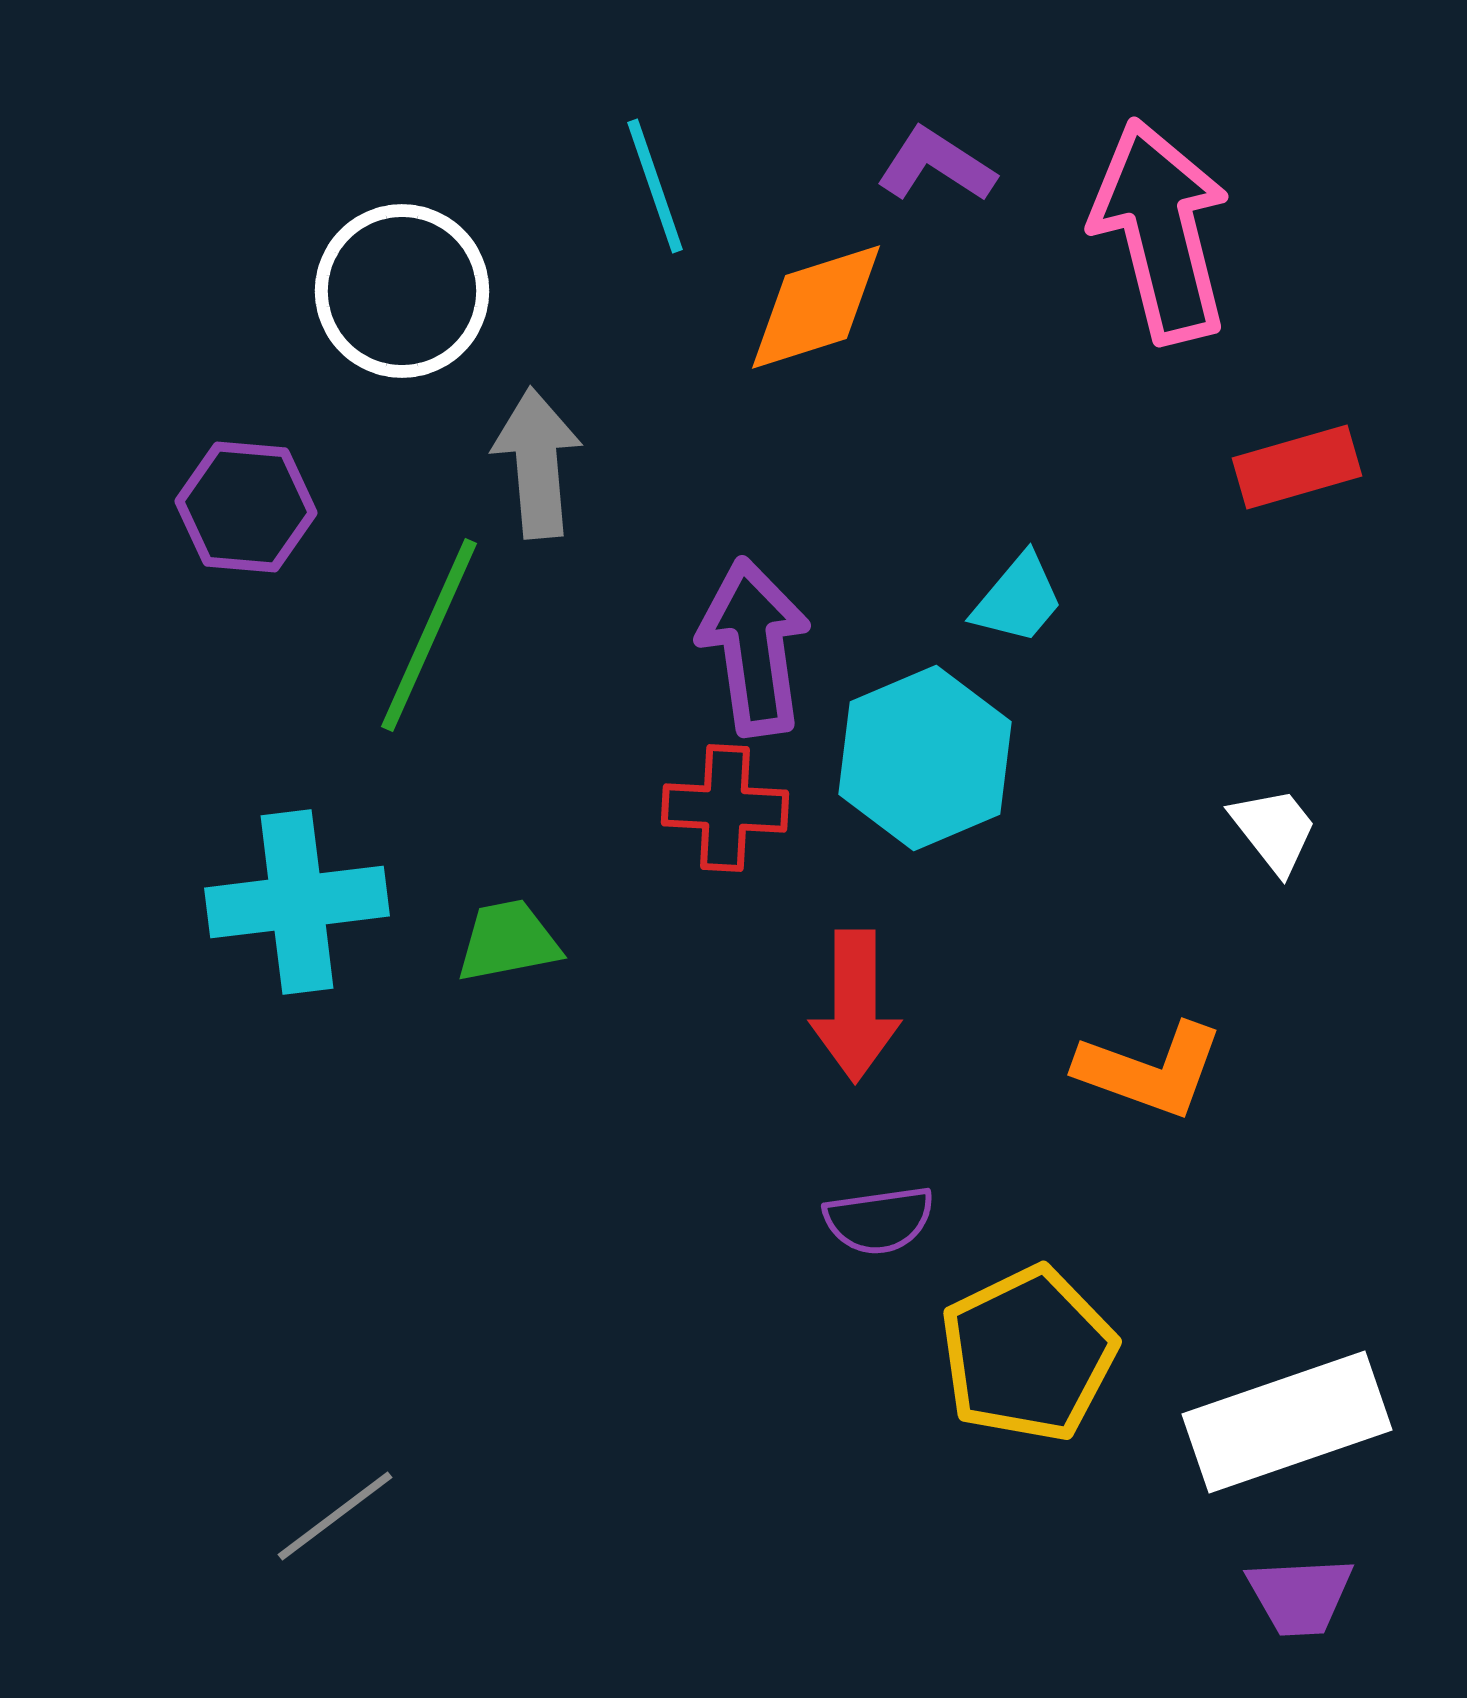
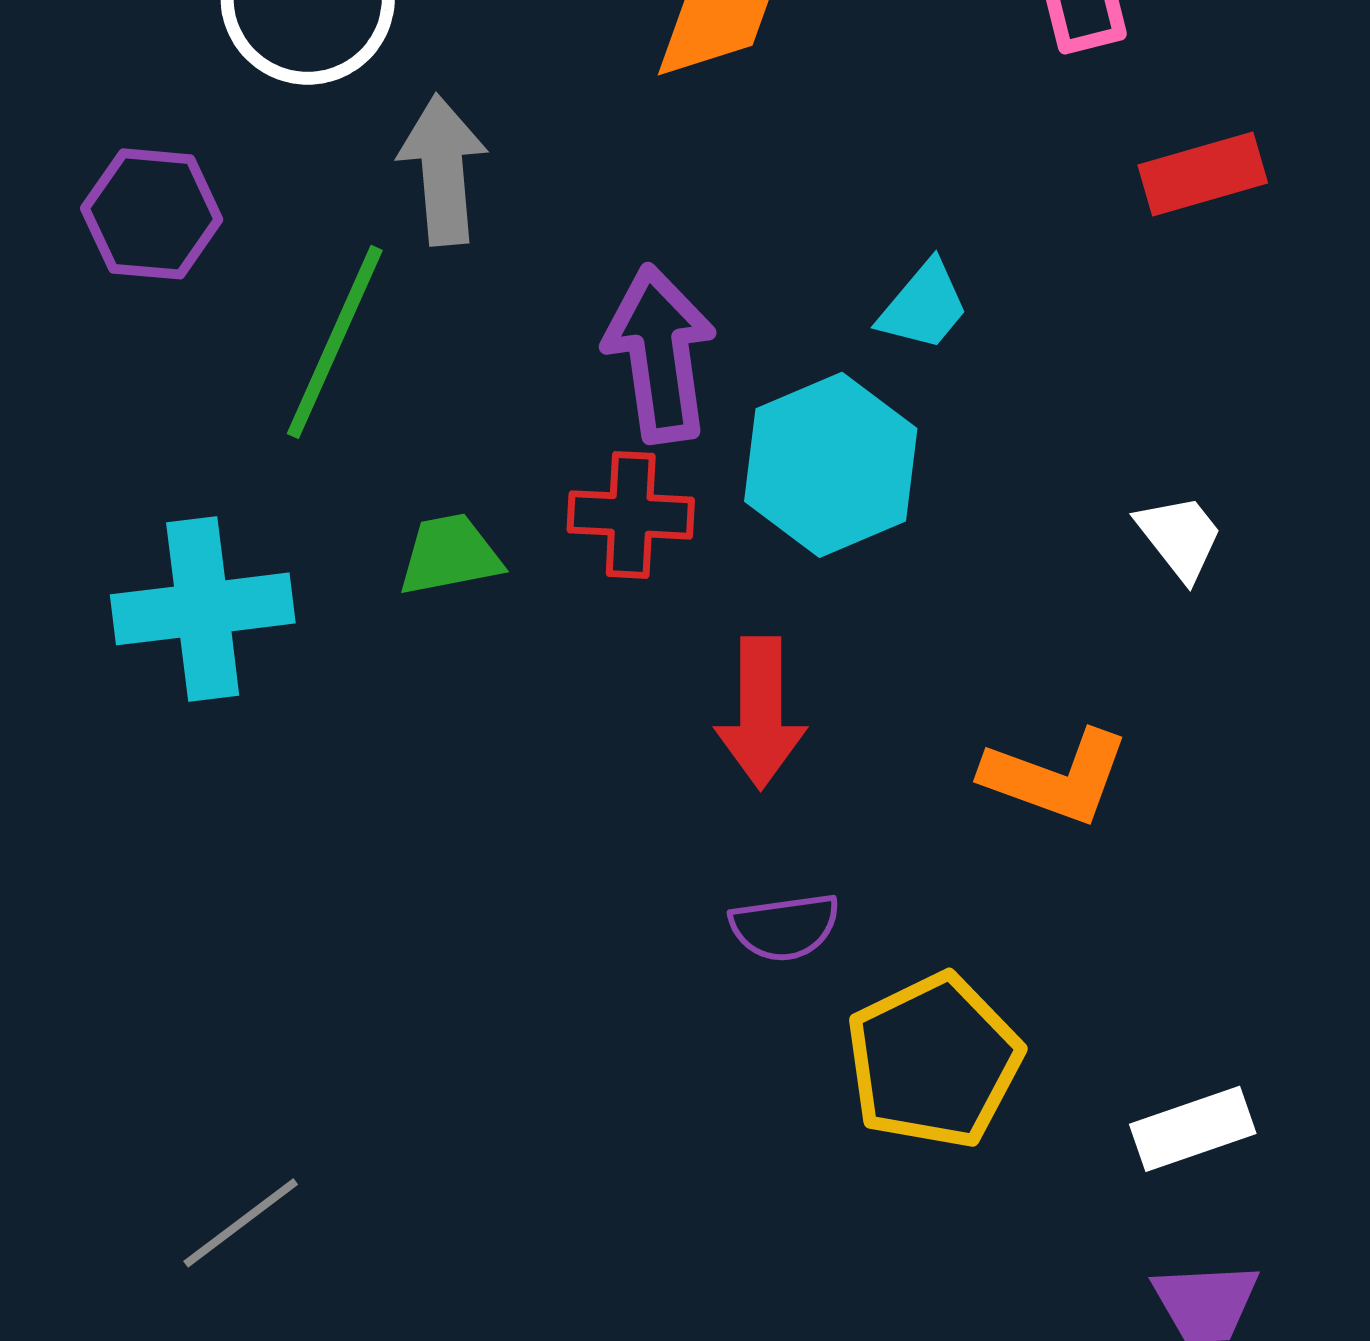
green trapezoid: (508, 941) -> (450, 555), moved
white rectangle: (1287, 1422) -> (1193, 1129), size x0.6

